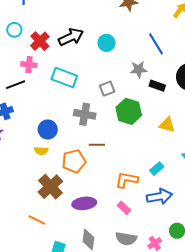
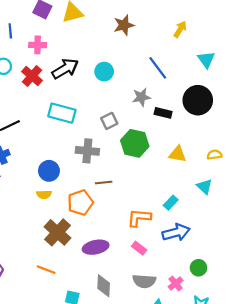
pink cross: (29, 65) -> (38, 45), moved

